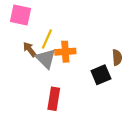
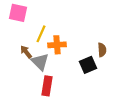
brown arrow: (30, 49) -> (26, 52), moved
gray triangle: (46, 59) -> (40, 62), moved

